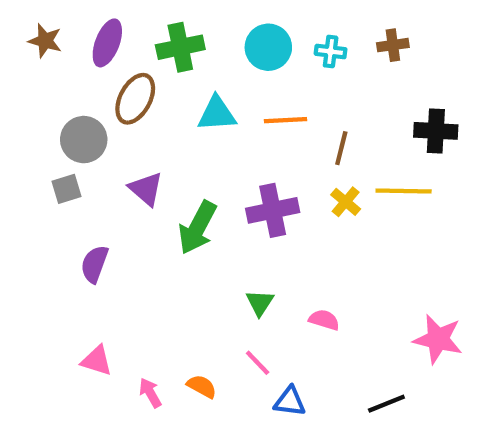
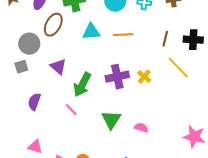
brown line: (341, 148) -> (165, 39), moved
yellow line: (404, 191) -> (178, 68), turned 45
yellow cross: (346, 202) -> (144, 77), moved
green triangle: (260, 303) -> (111, 120), size x1.5
pink line: (258, 363) -> (71, 110), moved

